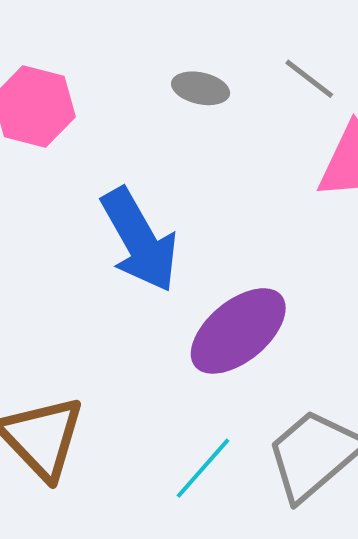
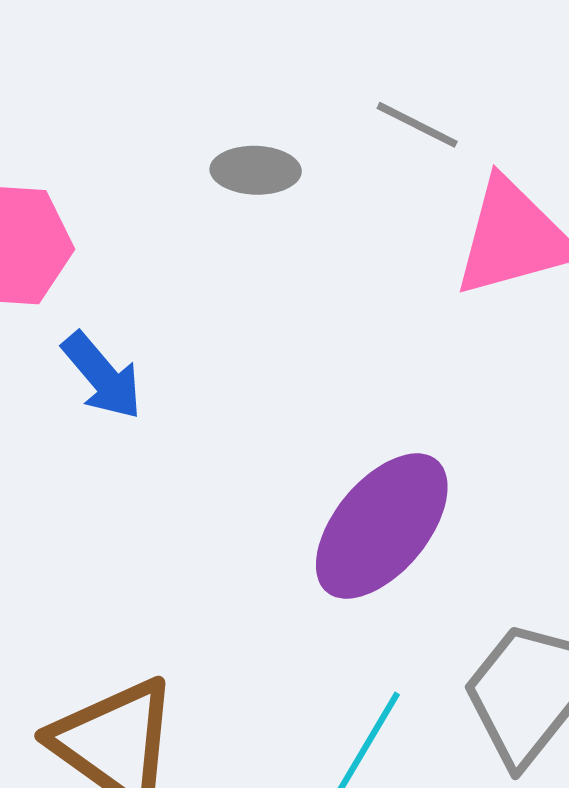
blue arrow: (139, 240) -> (102, 376), moved, size x0.6

